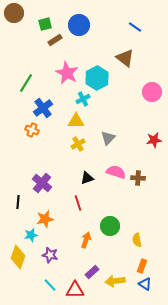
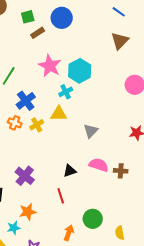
blue line: (135, 27) -> (119, 12), moved
brown triangle: (125, 58) -> (120, 41), moved, turned 36
yellow cross: (78, 144) -> (37, 125), moved

